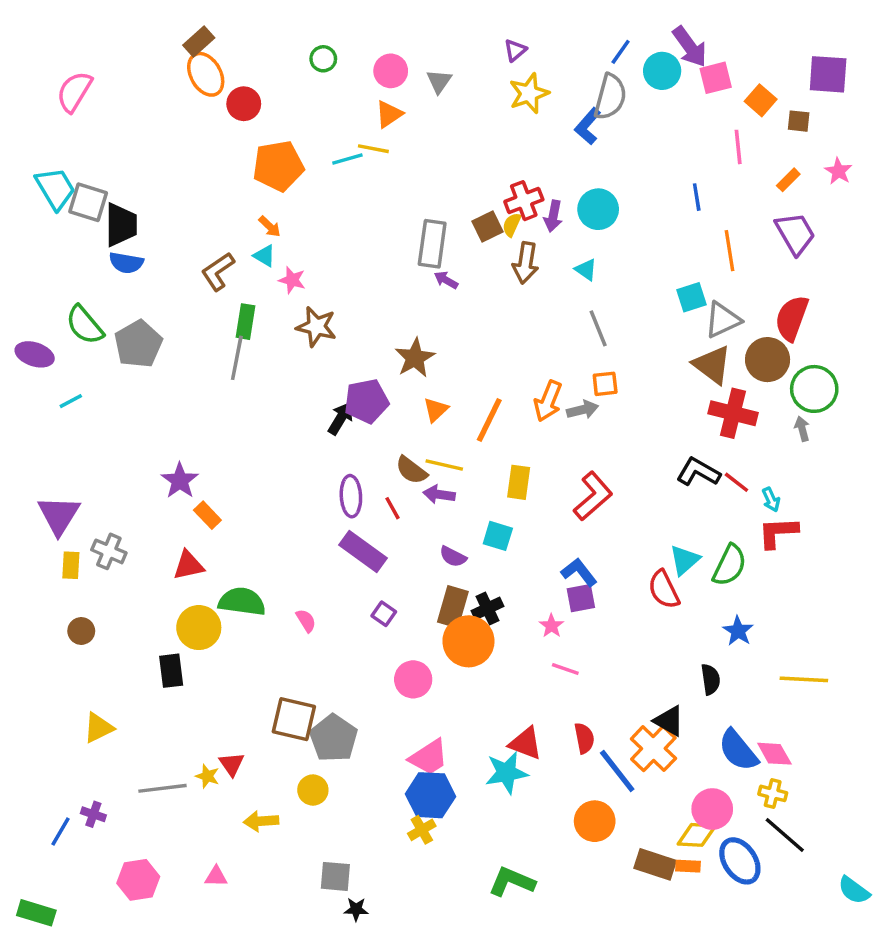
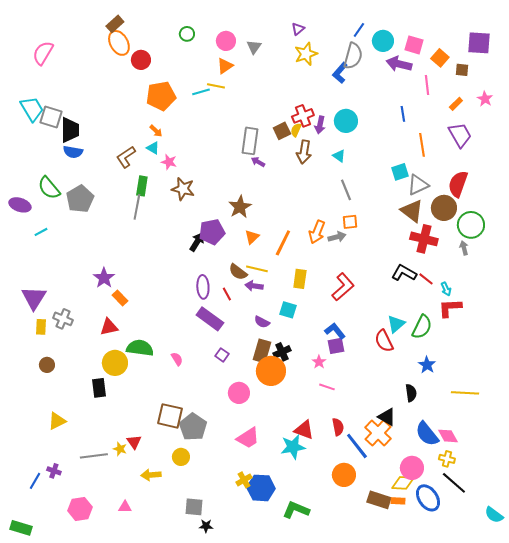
purple arrow: (690, 47) -> (399, 64), moved, turned 140
pink square: (716, 78) -> (414, 45), turned 30
blue hexagon: (430, 795) -> (261, 488), moved

